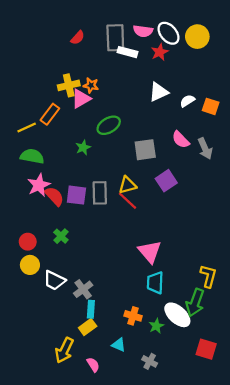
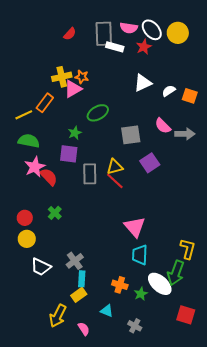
gray arrow: (205, 149) -> (185, 134), turned -66
purple square: (76, 195) -> (69, 154), moved
white trapezoid: (54, 280) -> (41, 267), moved

